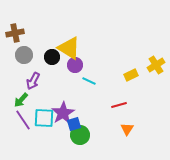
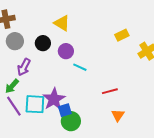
yellow triangle: (69, 48) -> (62, 23), moved, size x0.7
yellow rectangle: (131, 75) -> (122, 35), moved

